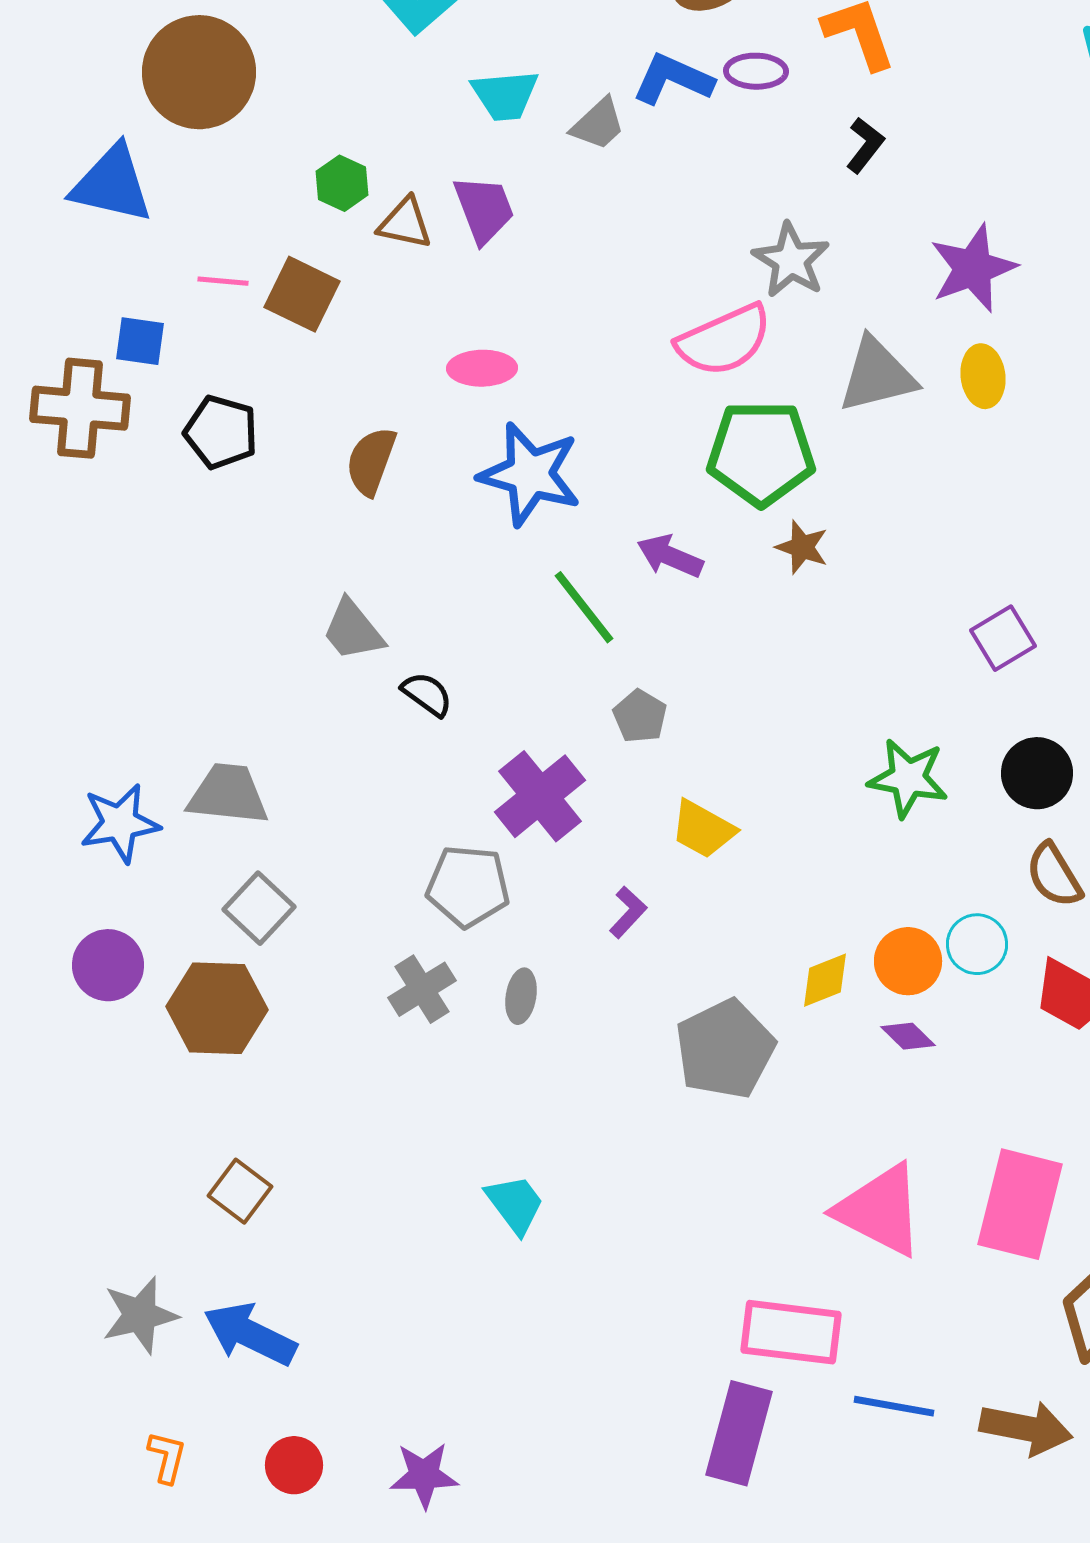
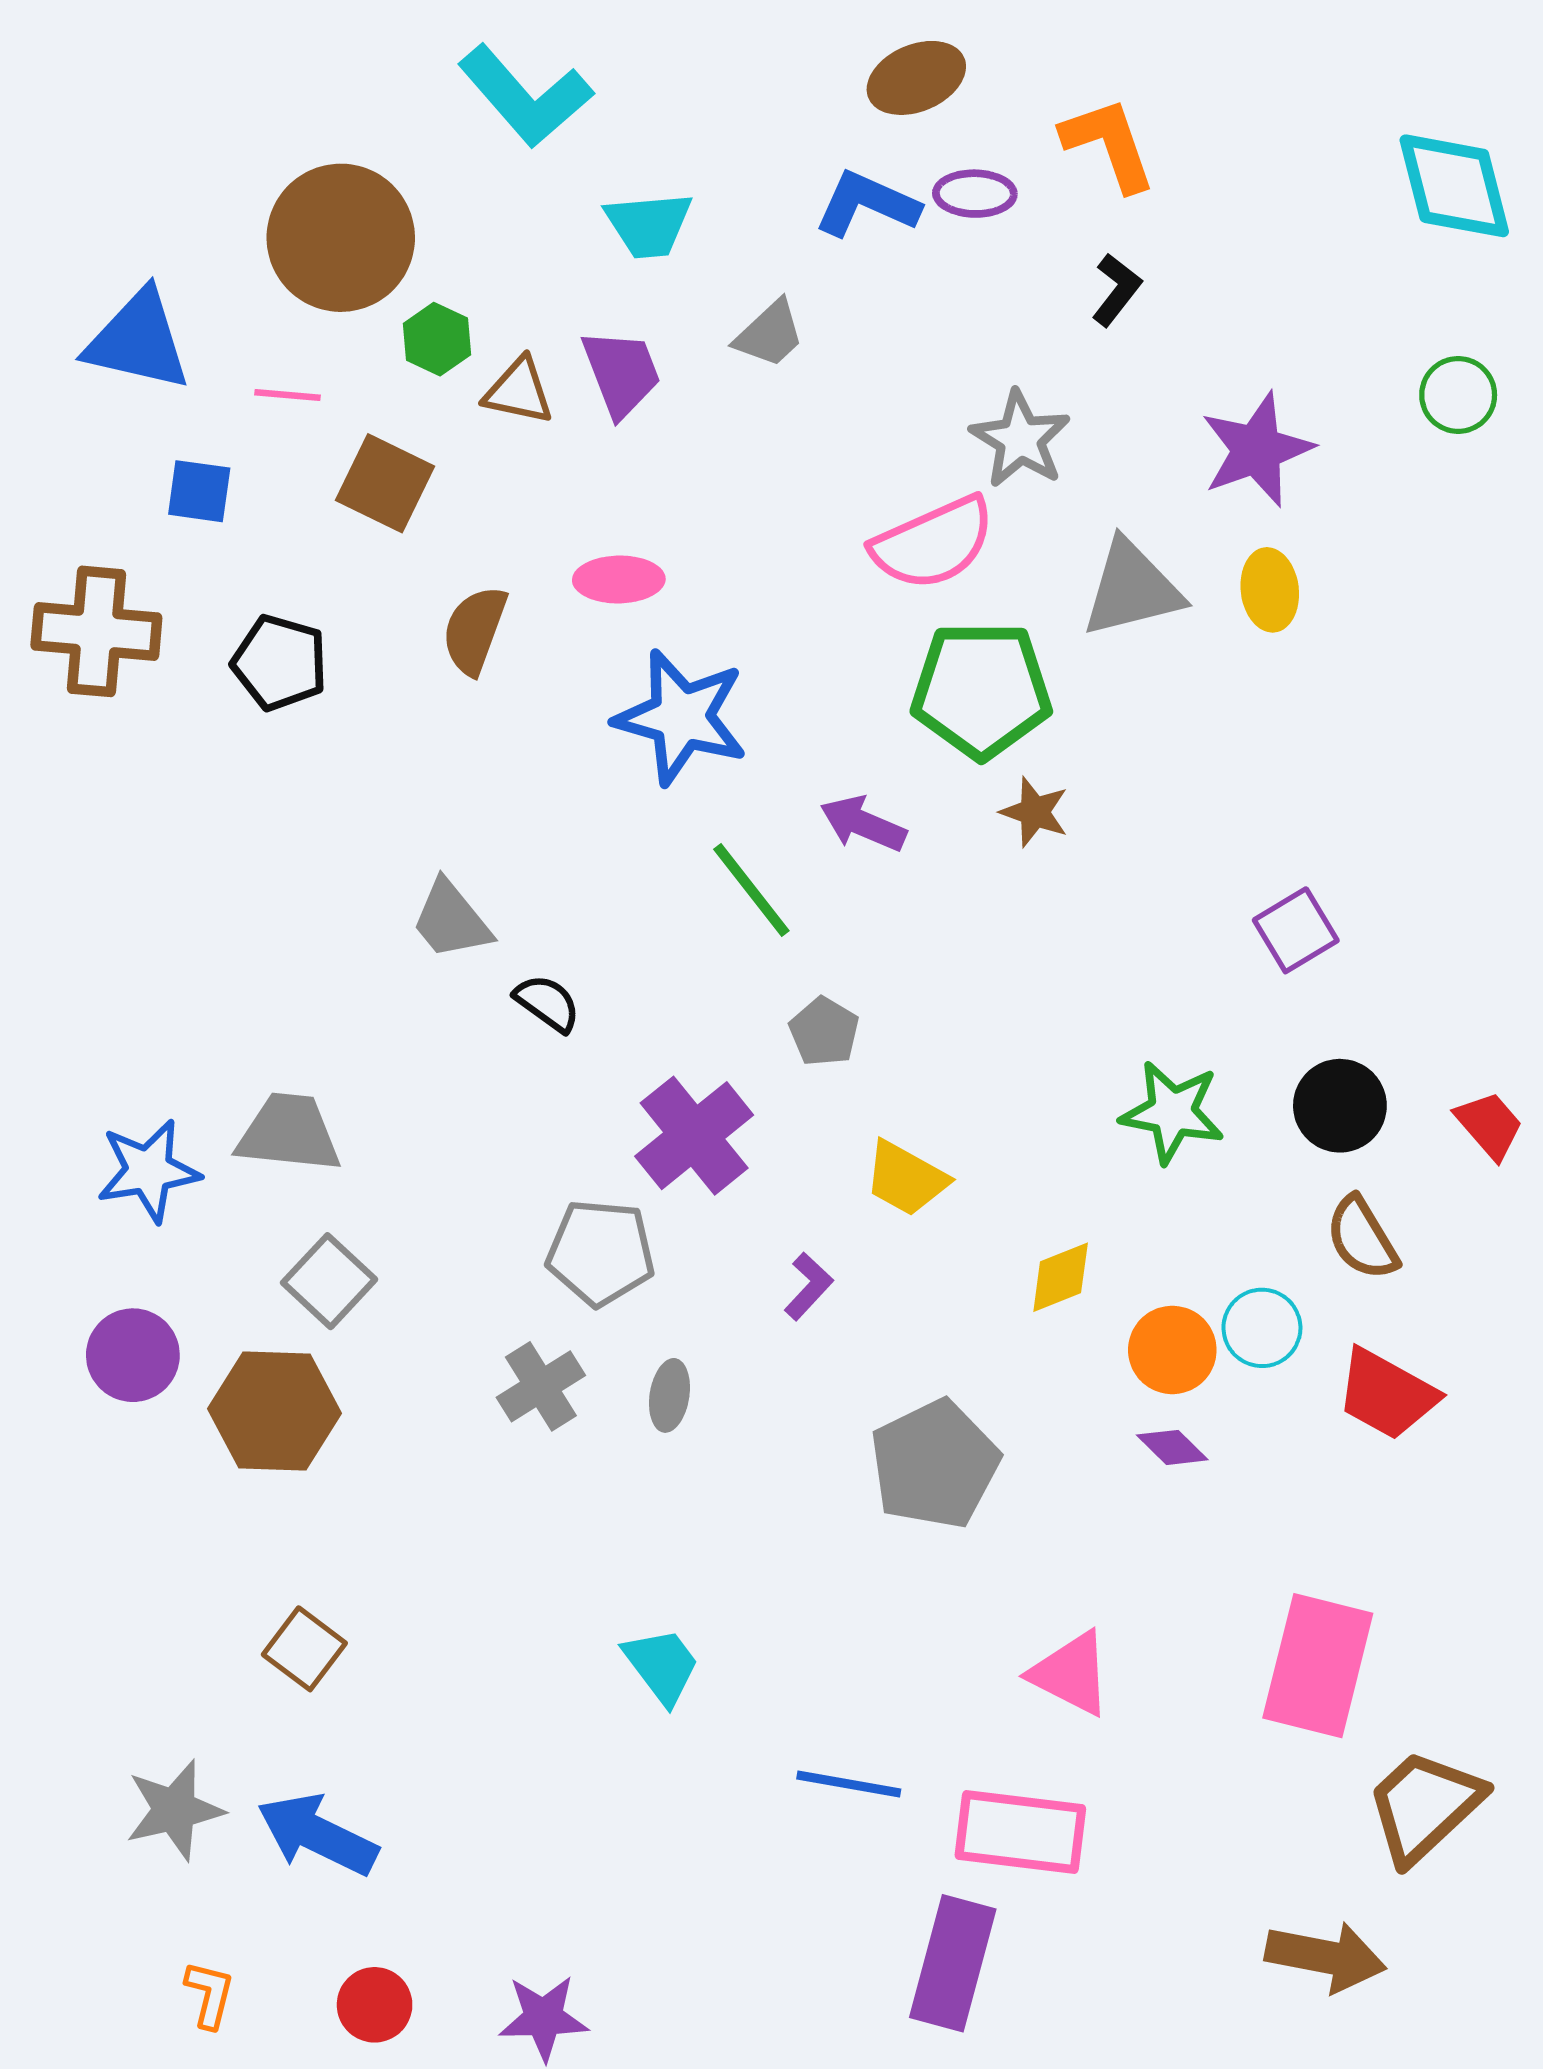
brown circle: (199, 72) -> (341, 238), moved
gray trapezoid: (598, 124) -> (770, 334), moved
pink line: (223, 281) -> (287, 395), moved
blue square: (140, 341) -> (199, 491), moved
brown semicircle: (371, 461) -> (475, 630), moved
yellow diamond: (825, 980) -> (1061, 1277), moved
pink triangle: (880, 1210) -> (1071, 1673), moved, size x0.7
blue line: (894, 1406) -> (849, 1784), moved

